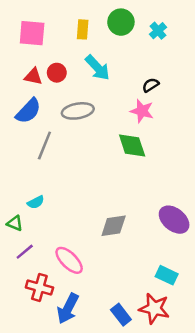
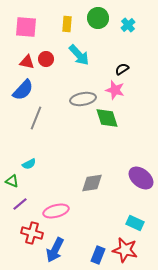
gray ellipse: (78, 111) -> (83, 99), moved
pink ellipse: (69, 260) -> (56, 211), turned -60
blue rectangle: (121, 315) -> (98, 255), turned 60

